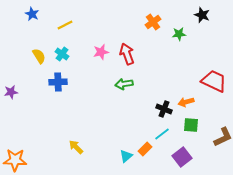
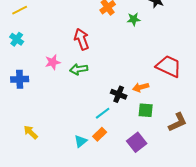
pink star: (101, 52) -> (53, 62), moved
blue cross: (58, 82) -> (20, 79), moved
cyan line: (162, 134) -> (103, 113), moved

